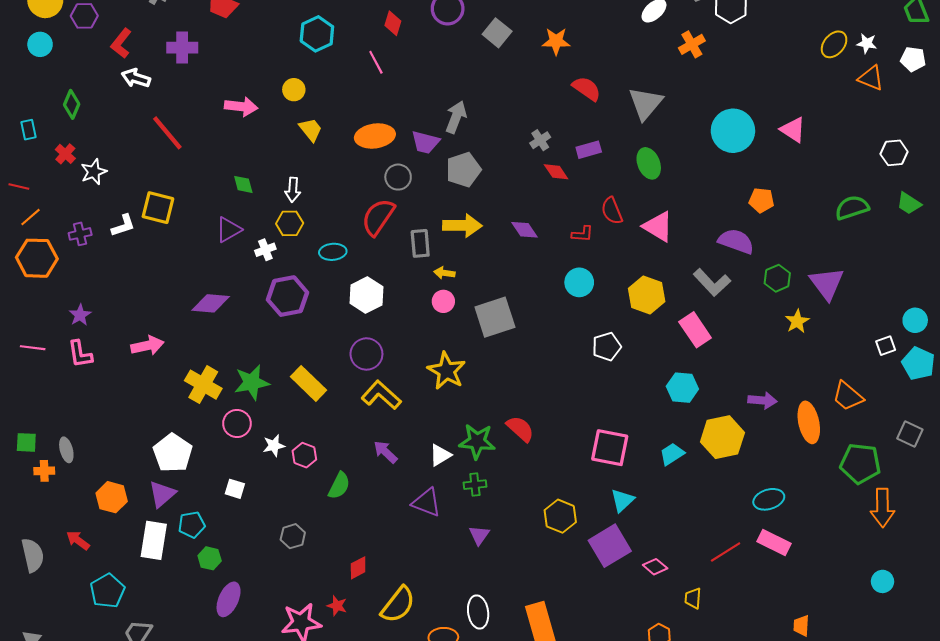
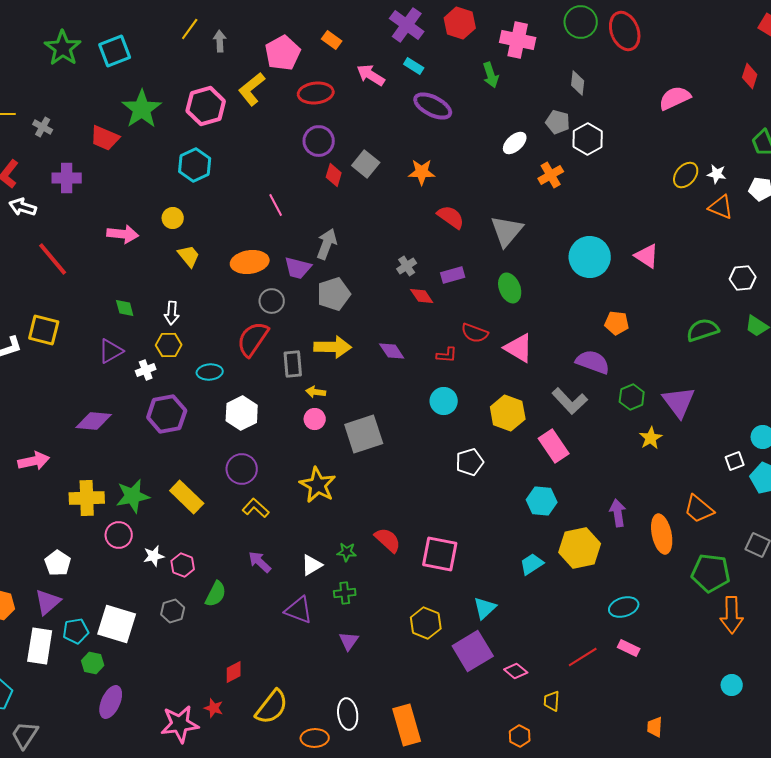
red diamond: (393, 23) -> (334, 175), moved
pink line: (376, 62) -> (276, 205), moved
red semicircle: (612, 211) -> (475, 333), turned -48
yellow cross: (203, 385) -> (87, 498), turned -32
yellow L-shape: (381, 395) -> (256, 508), size x0.7
purple arrow: (762, 400) -> (618, 513), turned -104
green star: (477, 441) -> (347, 552), size x0.6
pink square: (610, 448) -> (440, 554), moved
white pentagon: (173, 453) -> (58, 563), size x0.7
white square: (235, 489) -> (117, 624), moved, size x2.0
gray hexagon: (293, 536) -> (173, 611), moved
pink rectangle: (774, 542) -> (629, 648), size x0.7

